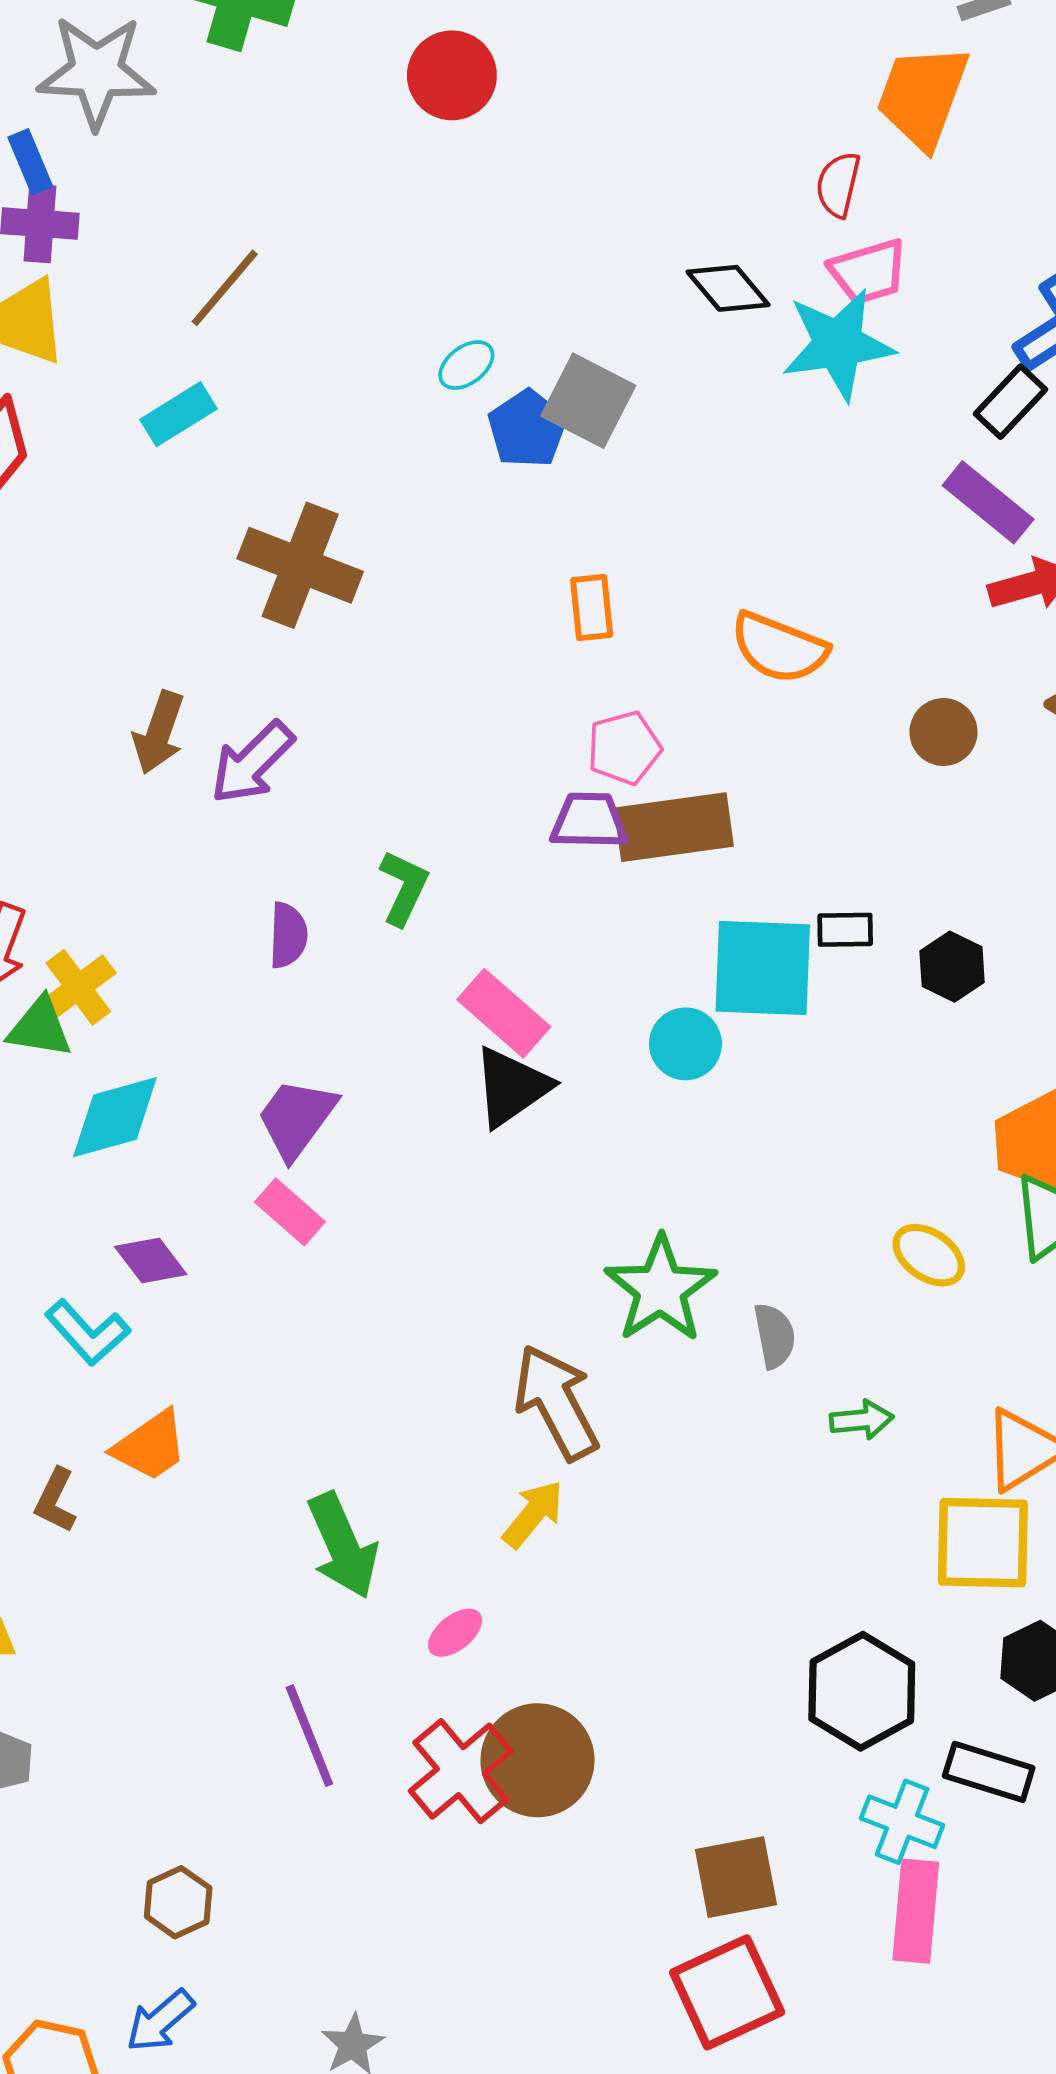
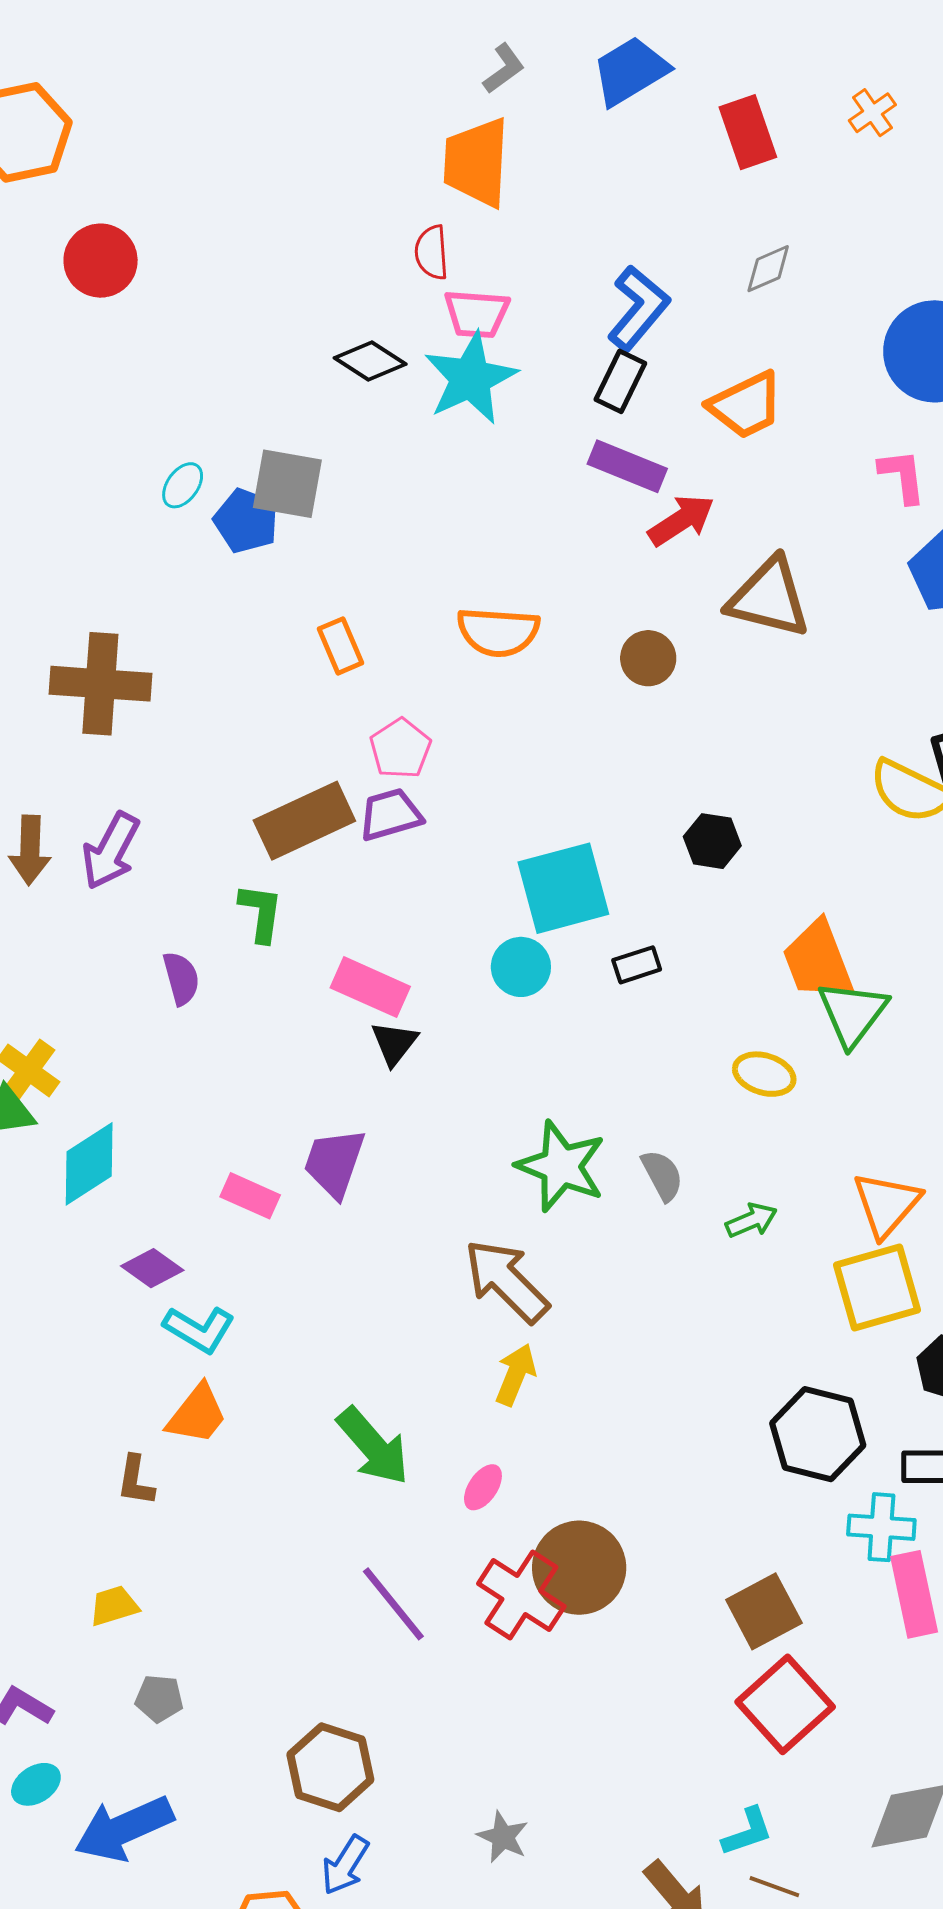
pink trapezoid: (868, 272) -> (477, 314), turned 38
brown rectangle: (674, 827) -> (304, 821), moved
black rectangle: (845, 930) -> (637, 965), moved
black triangle: (512, 1087) -> (394, 1043), size x0.7
purple trapezoid: (296, 1118) -> (334, 1163), moved
cyan L-shape: (87, 1333) -> (199, 1329), moved
brown hexagon: (178, 1902) -> (330, 1767), size x1.5

